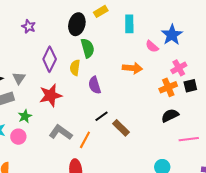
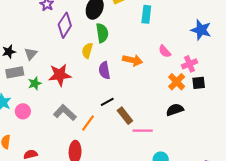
blue star: (172, 35) -> (201, 30), moved, turned -30
pink semicircle: (152, 46) -> (165, 51), moved
purple diamond: (50, 59) -> (65, 25), moved
orange arrow: (132, 68) -> (133, 60), moved
orange cross: (168, 87) -> (177, 82), turned -30
green star: (25, 116) -> (35, 83), moved
pink line: (189, 139) -> (143, 131), moved

